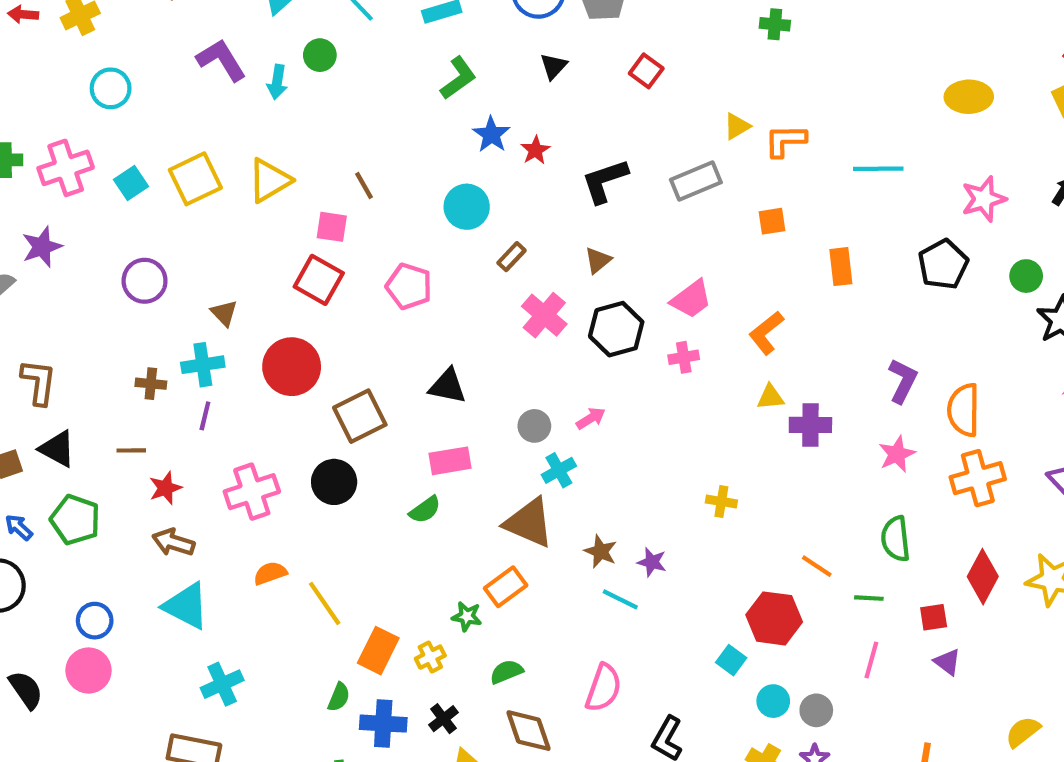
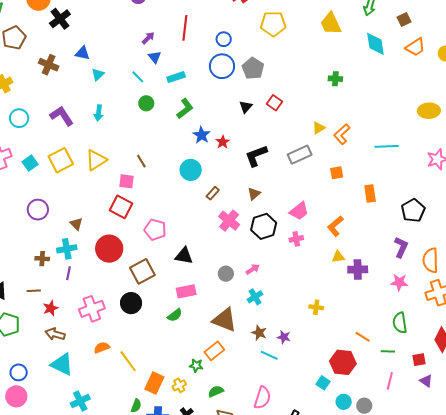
green circle: (320, 55) -> (146, 103), moved
purple L-shape: (221, 60) -> (62, 116), moved
black triangle: (554, 66) -> (246, 107), moved
orange L-shape: (785, 141) -> (342, 134), turned -40
black pentagon: (943, 264) -> (413, 210), moved
pink pentagon: (409, 286) -> (155, 230), moved
pink star: (897, 454) -> (399, 282), turned 30
cyan cross: (559, 470) -> (255, 297), moved

